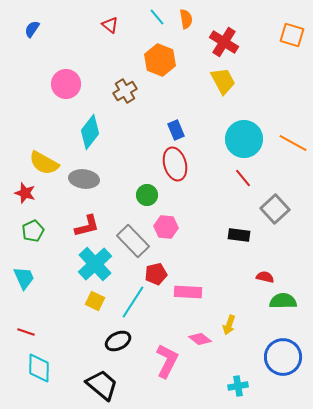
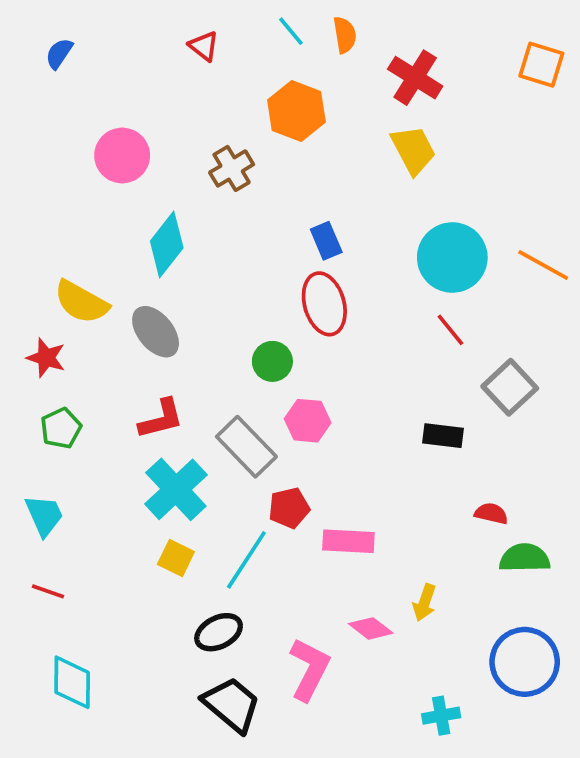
gray ellipse: (84, 179) -> (156, 332), turned 44
red line: (26, 332) -> (48, 591), moved
black trapezoid: (102, 385) -> (232, 705), moved

